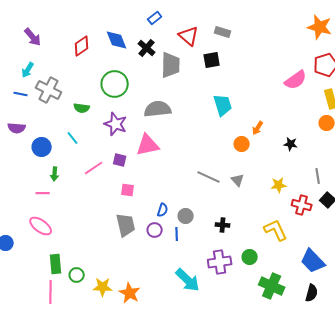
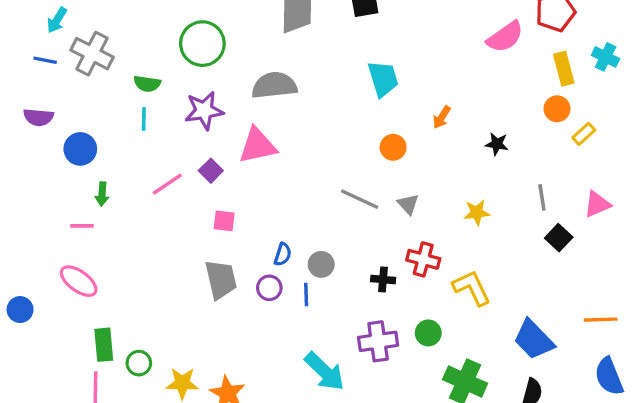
purple star: (116, 124) -> (204, 110), turned -30
cyan line: (73, 138) -> (144, 119), moved, turned 40
orange circle: (242, 144) -> (393, 147), moved
purple square: (120, 160) -> (211, 171), turned 32
red cross: (302, 205) -> (423, 259), moved

